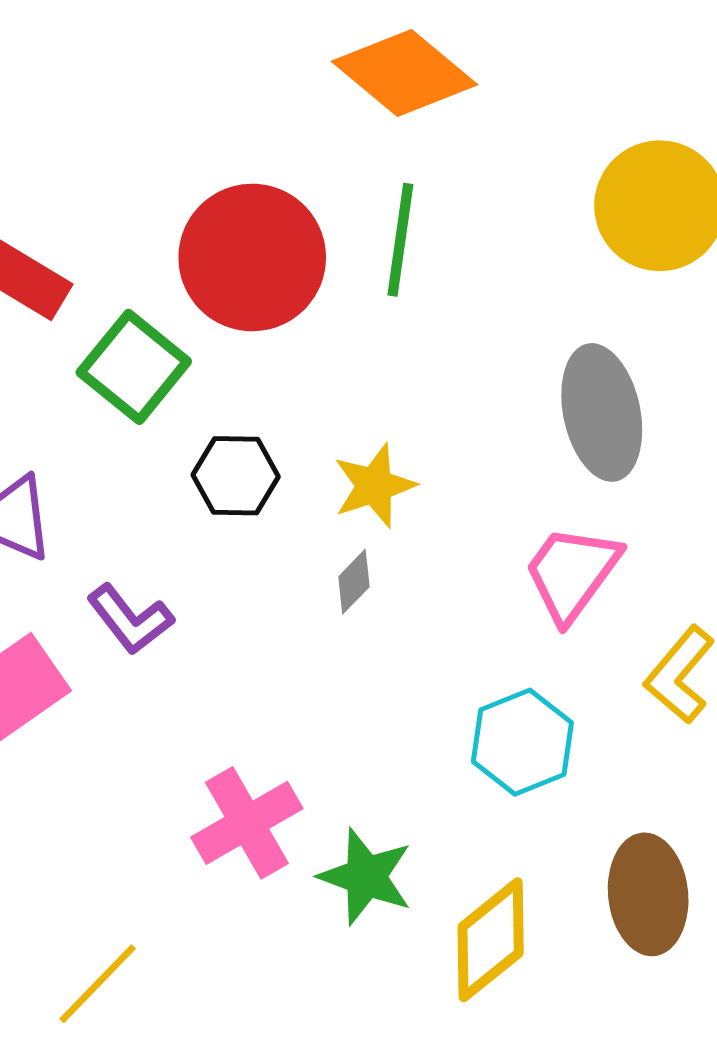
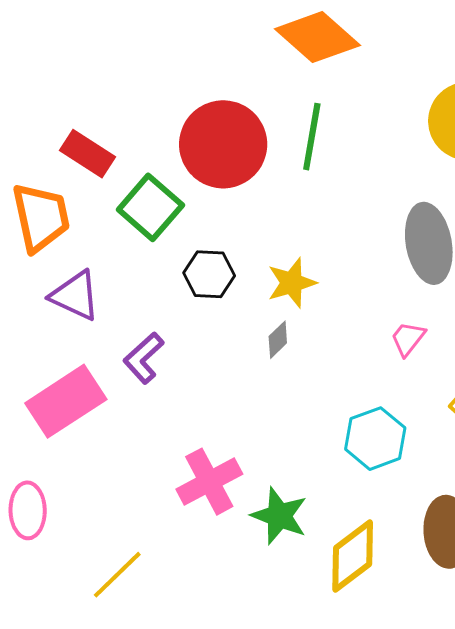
pink trapezoid: (572, 573) -> (408, 339), size x0.6
purple L-shape: (130, 619) -> (144, 358), turned 84

